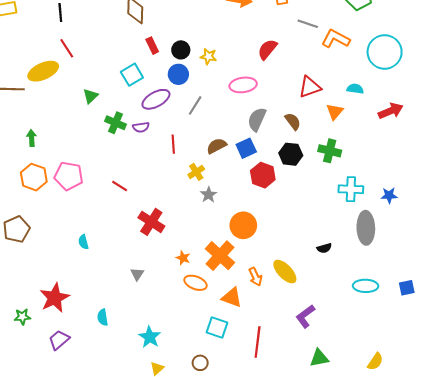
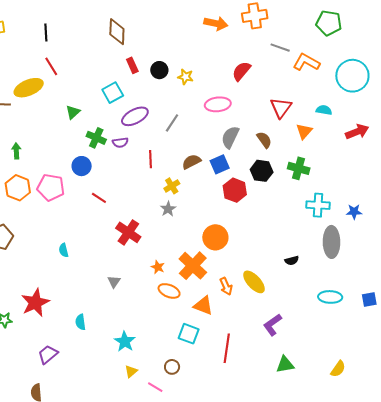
blue circle: (178, 74) -> (82, 166), moved
red triangle: (310, 87) -> (281, 108), turned -35
gray star: (209, 195) -> (168, 209), moved
purple trapezoid: (59, 340) -> (48, 354), moved

